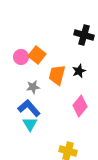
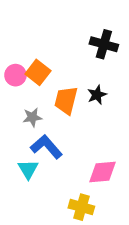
pink diamond: (80, 106) -> (103, 172), moved, turned 45
blue L-shape: (29, 108) -> (46, 147), moved

